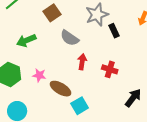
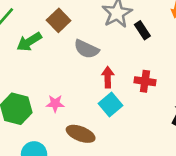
green arrow: (26, 40) -> (29, 42), moved
brown ellipse: (61, 89) -> (81, 134), moved
cyan square: (80, 106) -> (110, 104), moved

